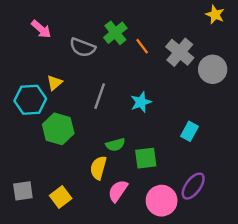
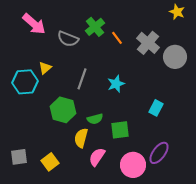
pink arrow: (41, 29) -> (34, 24), size x1.4
green hexagon: (58, 129) -> (63, 110), moved

